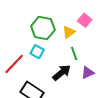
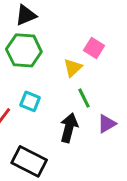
green hexagon: (43, 28) -> (24, 50), moved
black arrow: (62, 73) -> (69, 128), turned -30

